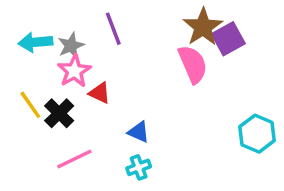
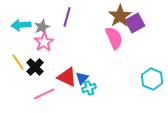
purple line: (113, 29) -> (67, 17), turned 36
red triangle: (100, 93) -> (67, 77), moved, size x1.5
blue triangle: (139, 132) -> (82, 78), turned 48
cyan cross: (139, 167) -> (89, 88), moved

